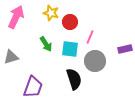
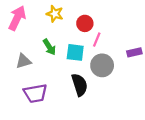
red circle: (70, 22) -> (85, 23), moved
gray triangle: (11, 57) -> (24, 61), moved
purple trapezoid: (33, 87) -> (35, 93), turned 60

